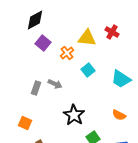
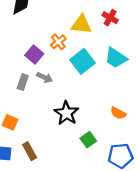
purple square: (43, 43) -> (34, 54), moved
cyan square: (88, 70) -> (83, 61), size x1.5
cyan trapezoid: (121, 79) -> (116, 58), moved

